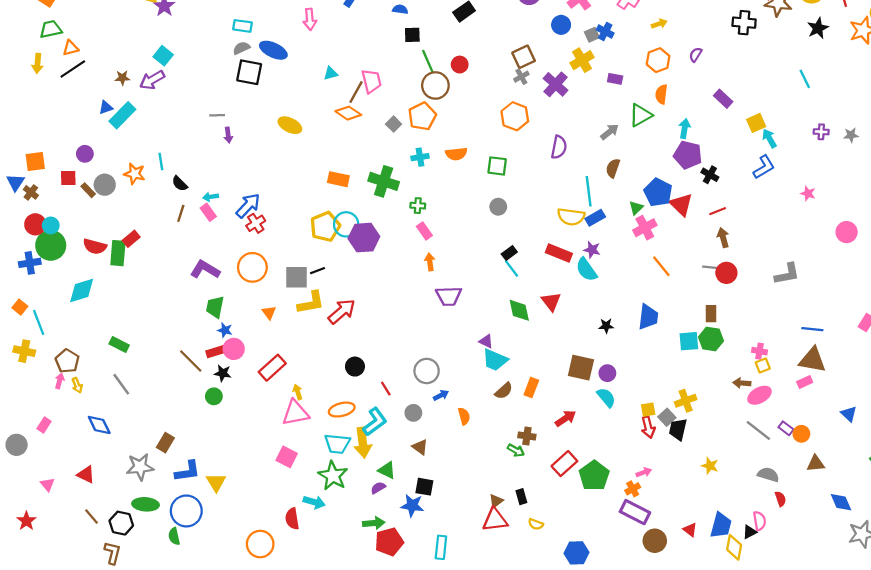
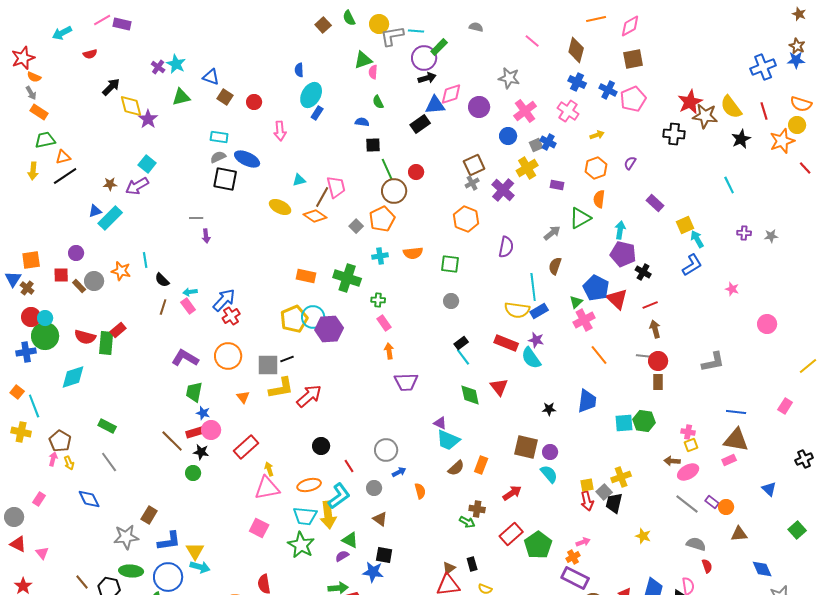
yellow ellipse: (290, 125) -> (280, 207), moved
brown rectangle: (711, 314) -> (658, 382), moved
red triangle: (86, 475) -> (18, 544), moved
cyan arrow: (314, 502) -> (200, 567), moved

